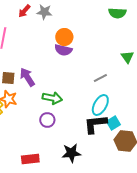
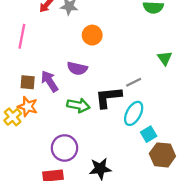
purple semicircle: (63, 50) -> (77, 68), moved
purple circle: (47, 120) -> (65, 148), moved, size x1.5
black L-shape: (95, 124) -> (108, 97), moved

